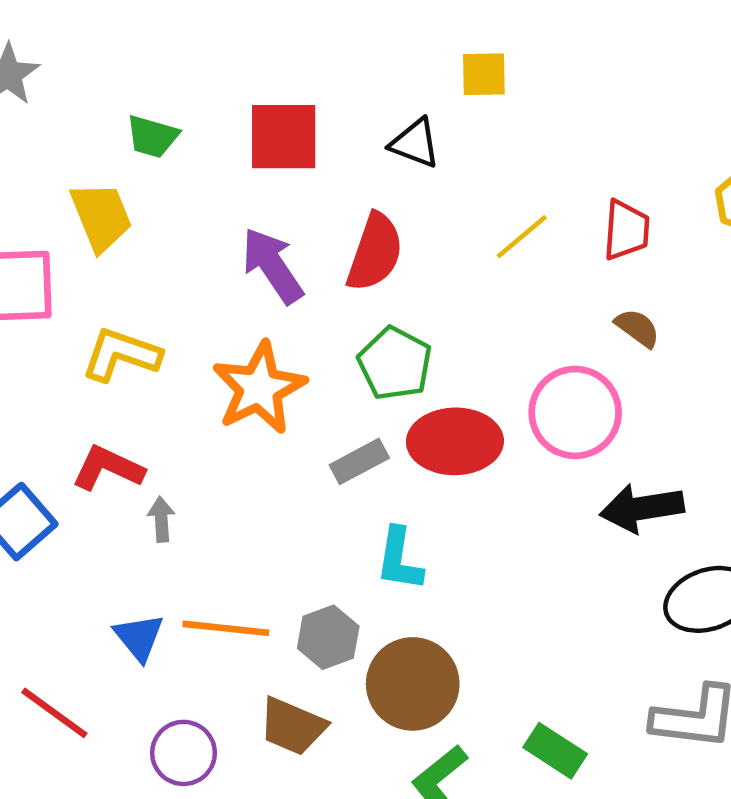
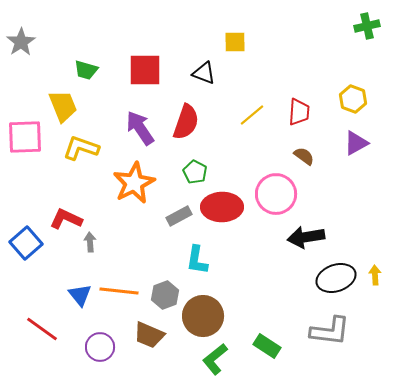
yellow L-shape: (121, 355) -> (81, 148), moved
green pentagon: (395, 364) -> (195, 172), size x0.7

